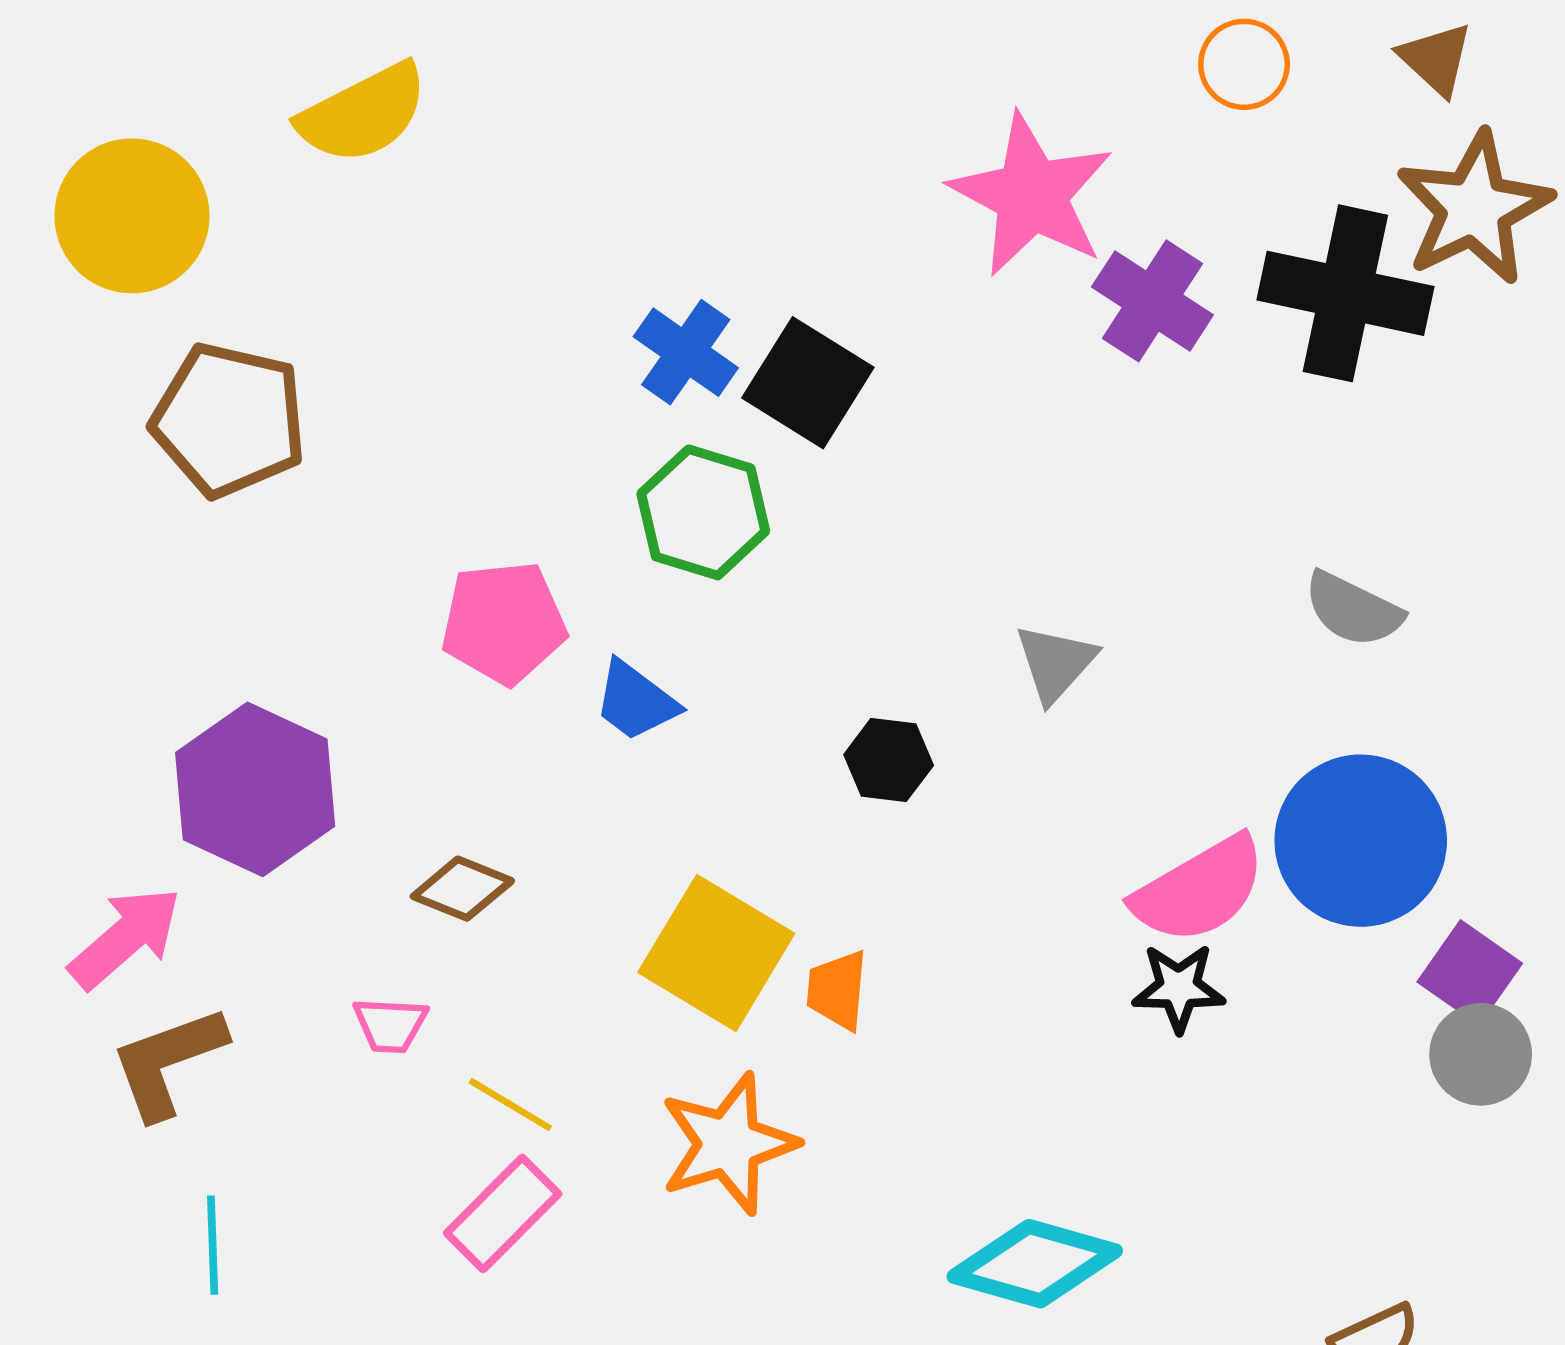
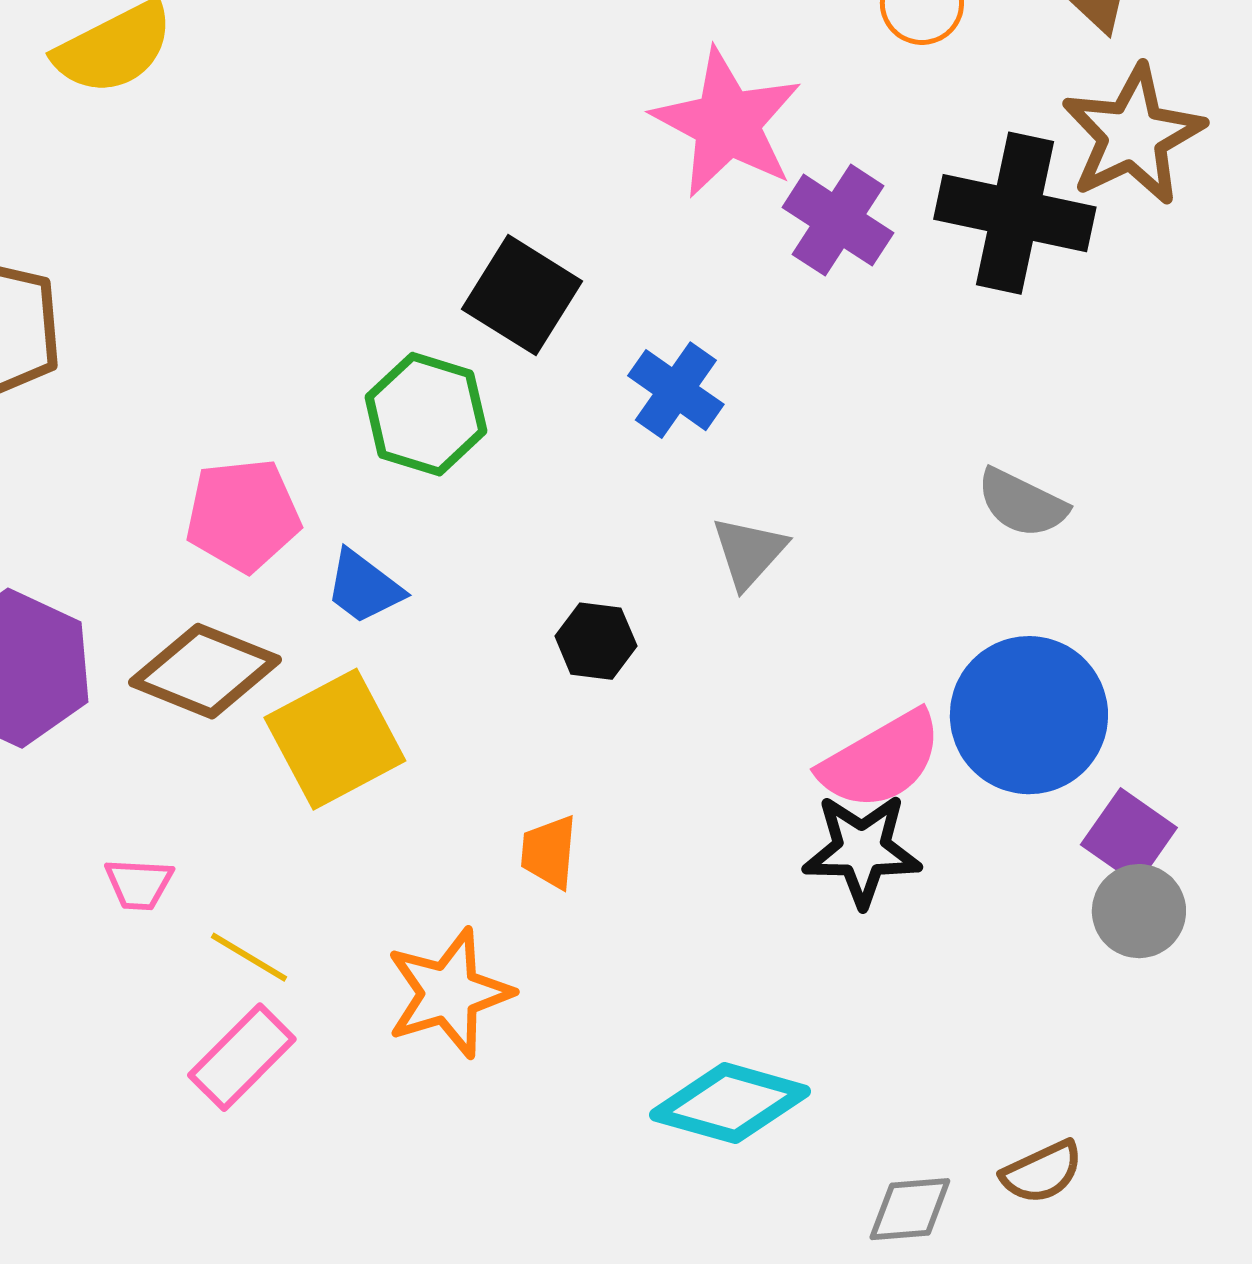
blue cross: (686, 352) -> (676, 390), moved
brown diamond: (462, 889) -> (205, 671), moved, size x1.6
yellow square: (716, 953) -> (335, 739), moved, turned 31
black star: (1179, 988) -> (862, 850), size x1.4

